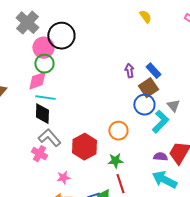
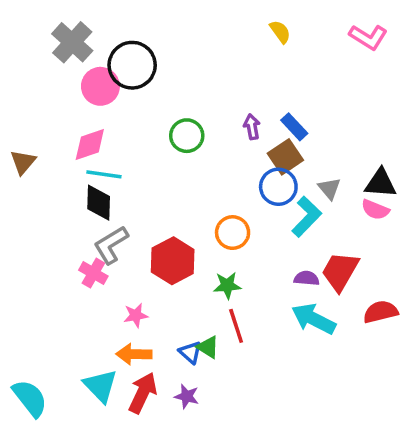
green circle: (44, 64) -> (187, 136), moved
gray L-shape: (49, 138) -> (111, 245), turned -80

